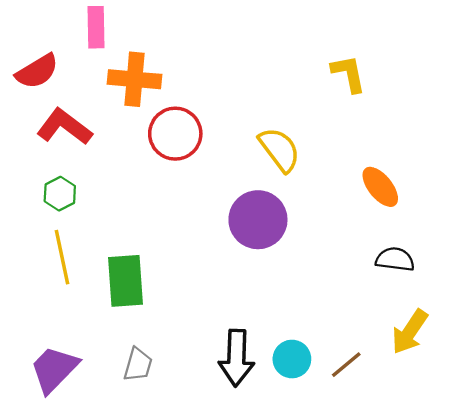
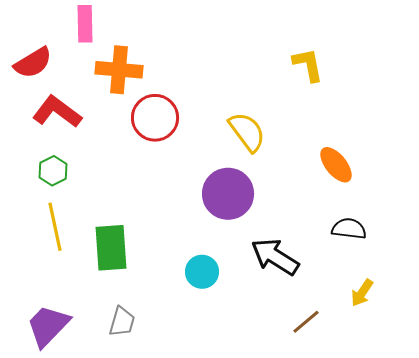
yellow arrow: (410, 332) -> (362, 293), size x0.7
black arrow: (236, 358) -> (275, 257), moved, turned 120
cyan circle: (292, 359) -> (202, 272), moved

